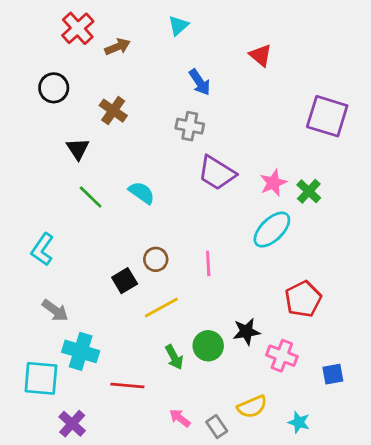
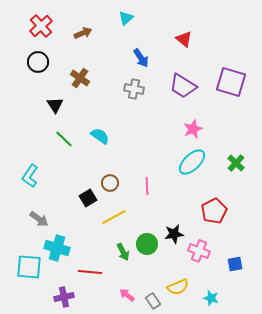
red cross: (78, 28) -> (41, 26), moved
purple trapezoid: (217, 173) -> (183, 86), moved
green cross: (309, 191) -> (236, 163), moved
purple cross: (72, 424) -> (64, 297), moved, turned 36

